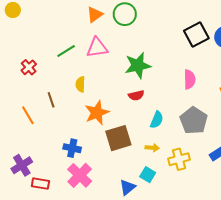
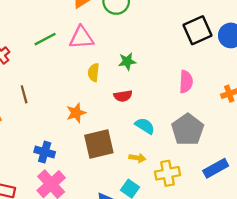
green star: (138, 65) -> (127, 61), size x0.6
yellow semicircle: (80, 84) -> (94, 72), moved
orange star: (97, 113) -> (76, 113), size x0.7
cyan semicircle: (157, 120) -> (145, 126), turned -84

